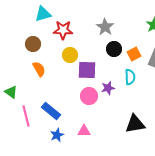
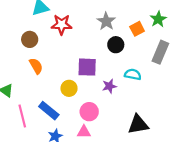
orange square: (134, 54) -> (137, 29), moved
yellow circle: (70, 55) -> (69, 88), moved
cyan semicircle: (130, 77) -> (133, 74), turned -77
pink circle: (89, 96) -> (89, 112), moved

